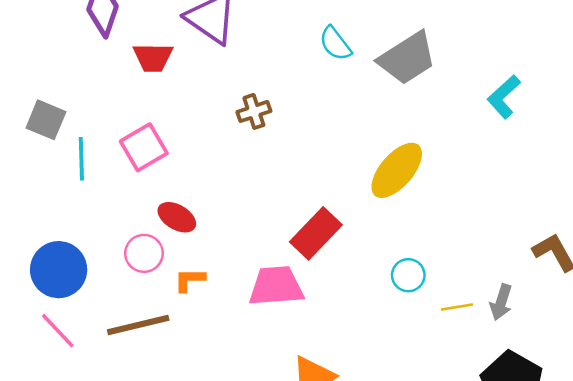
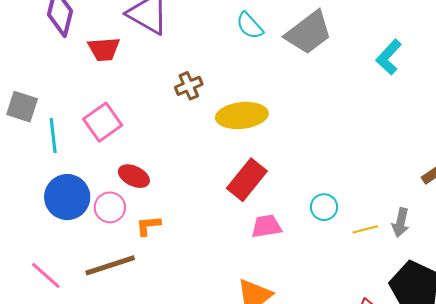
yellow ellipse: (397, 170) -> (242, 115), moved, turned 48
blue circle: (59, 270) -> (67, 197), moved
pink trapezoid: (276, 286) -> (266, 226), moved, size x0.7

